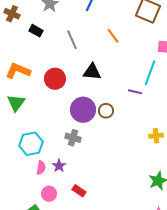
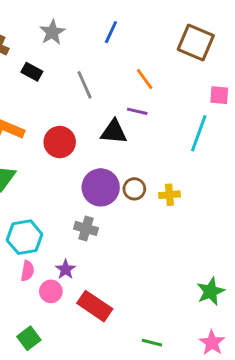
purple line: (135, 92) -> (137, 111), moved
yellow cross: (156, 136) -> (169, 195), moved
pink semicircle: (41, 168) -> (27, 271), moved
red rectangle: (79, 191) -> (95, 306), size x1.6
pink circle: (49, 194) -> (51, 291), moved

